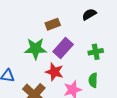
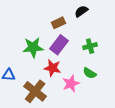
brown rectangle: (53, 24) -> (58, 23), moved
green semicircle: (93, 80) -> (90, 73), turned -56

